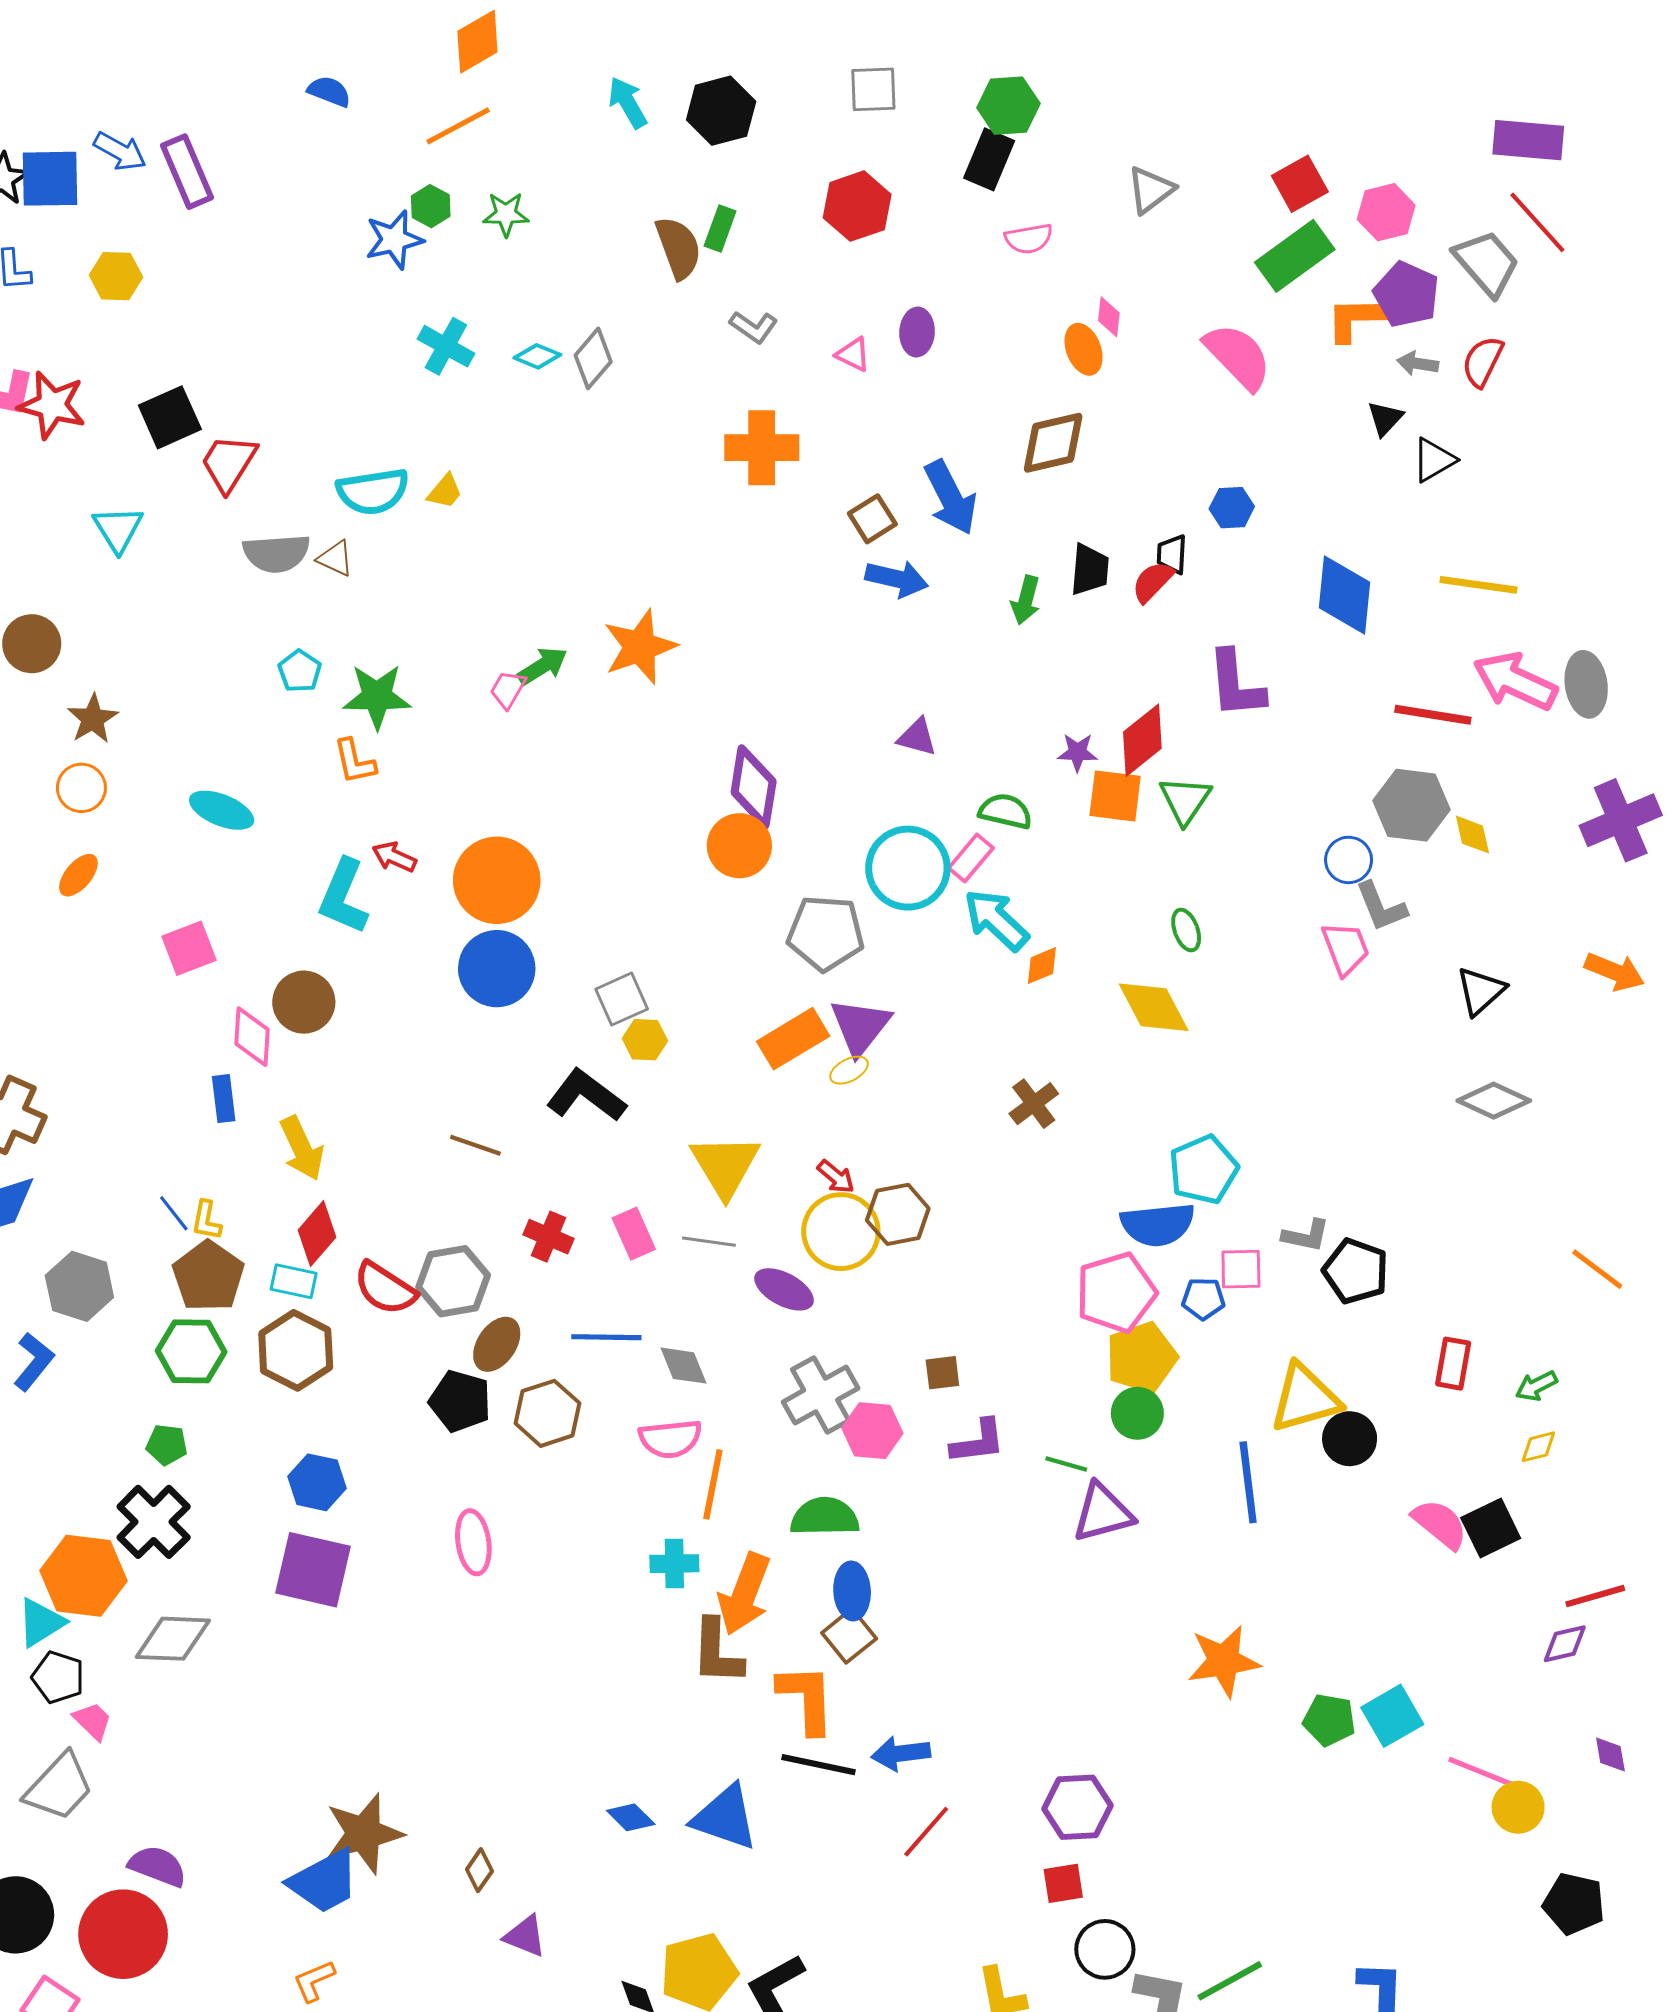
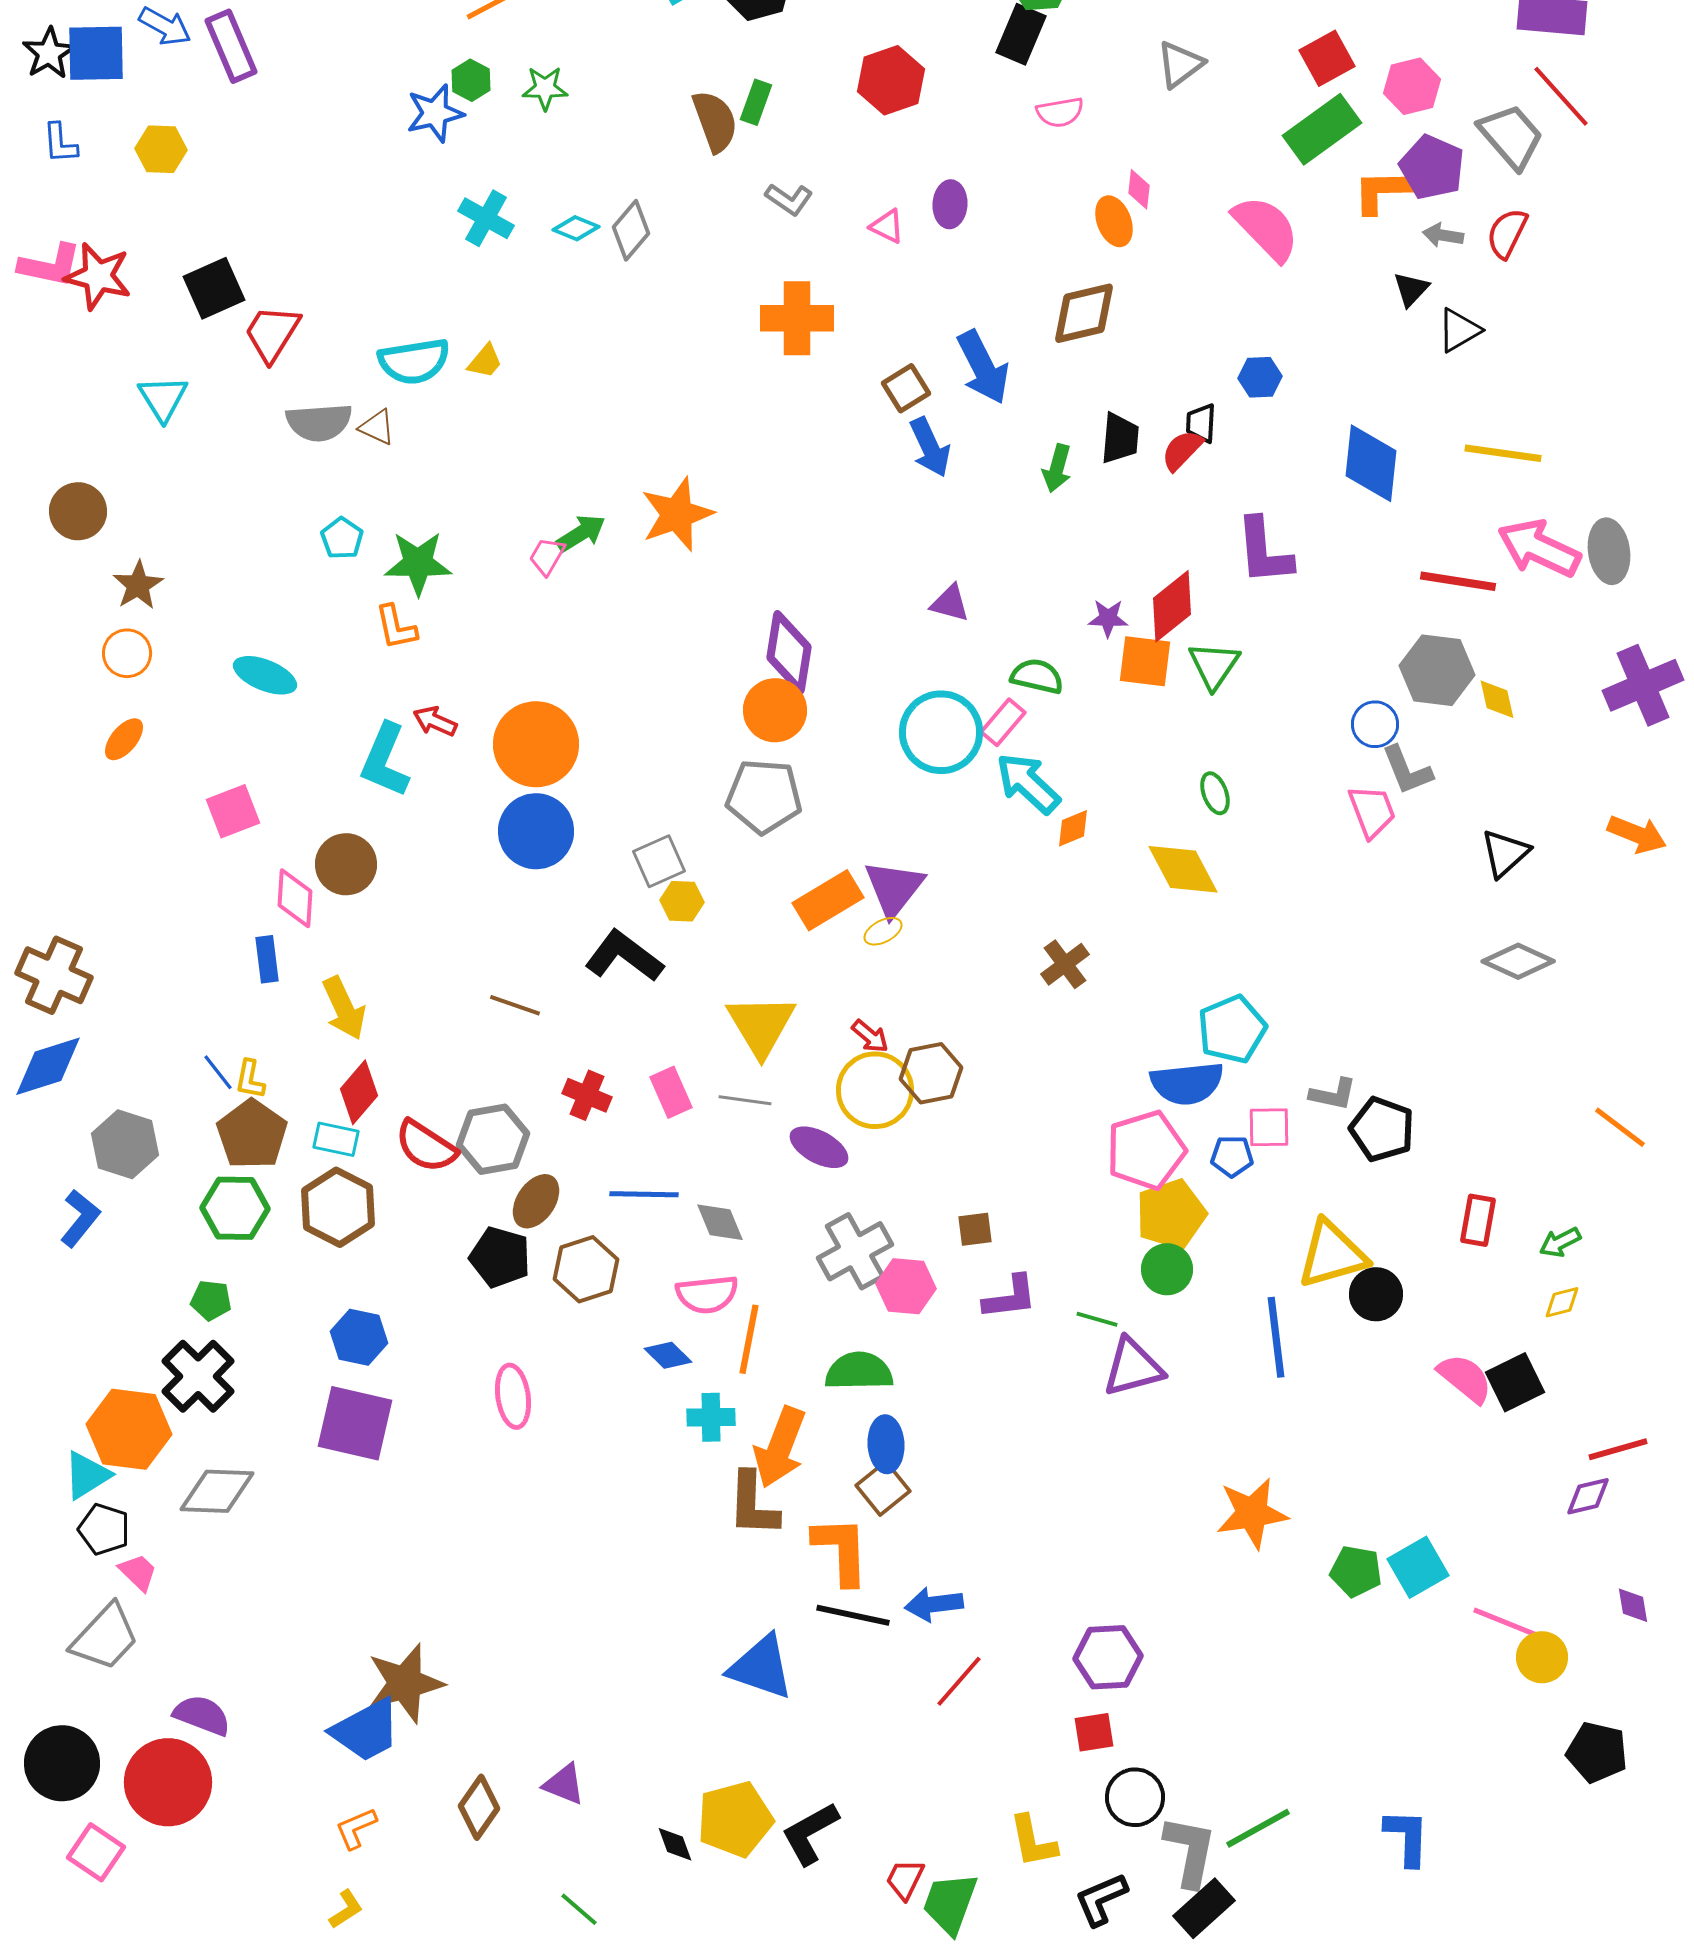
blue arrow: (897, 579) -> (930, 447), turned 52
gray pentagon: (826, 933) -> (764, 796), moved
blue diamond: (631, 1817) -> (668, 1355), moved
brown diamond: (479, 1870) -> (479, 1807), moved, size x1.5

